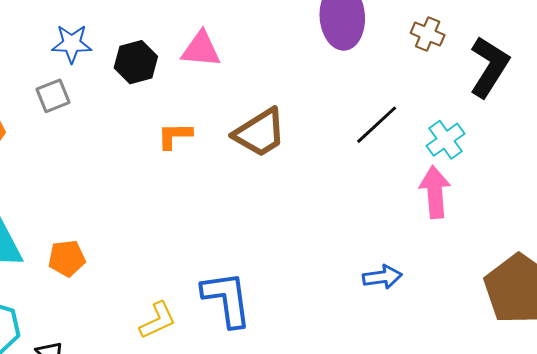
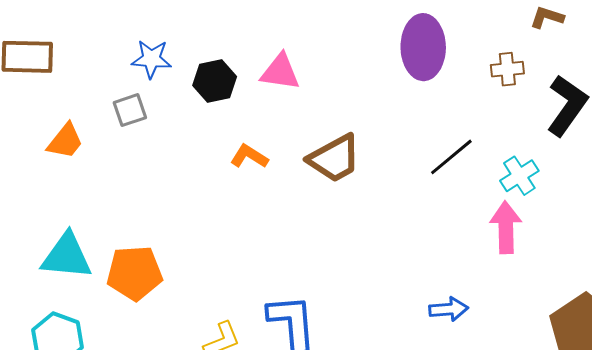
brown cross: (428, 34) -> (507, 69), turned -32
orange L-shape: (175, 136) -> (249, 156), turned 30
orange pentagon: (67, 258) -> (135, 273), size x1.5

